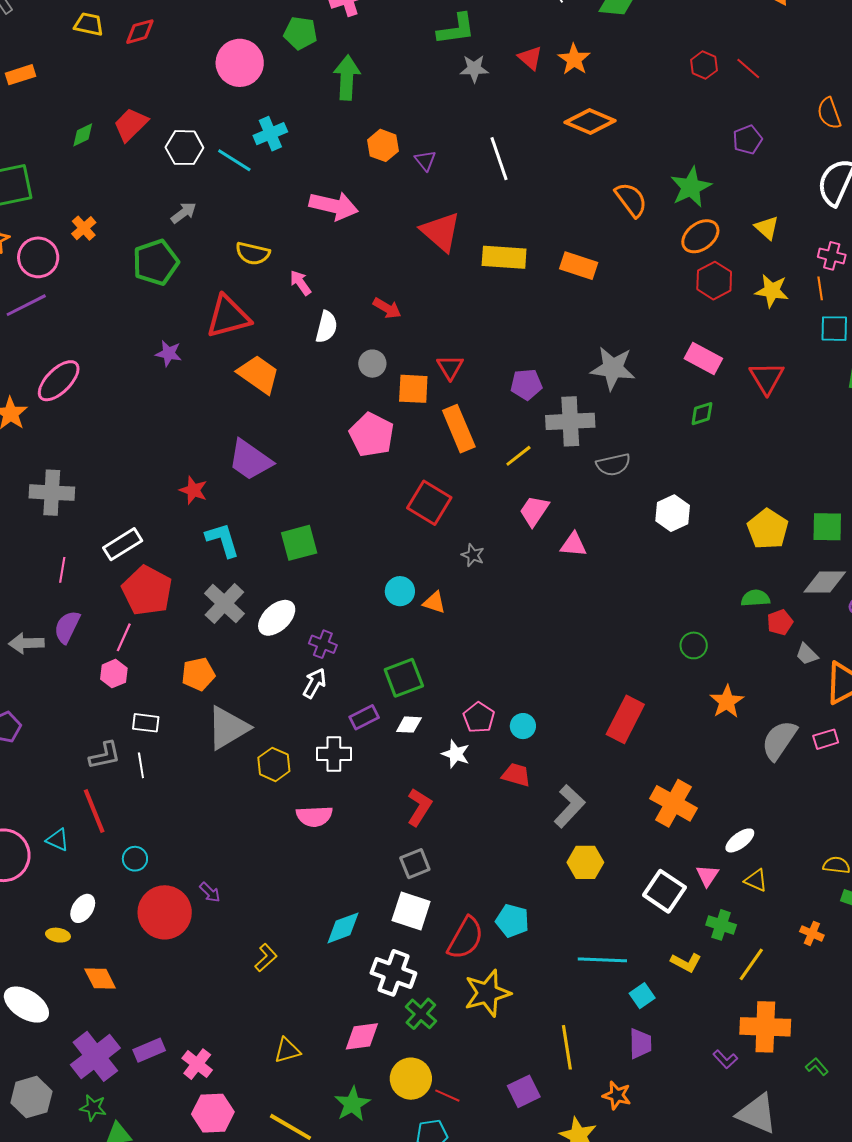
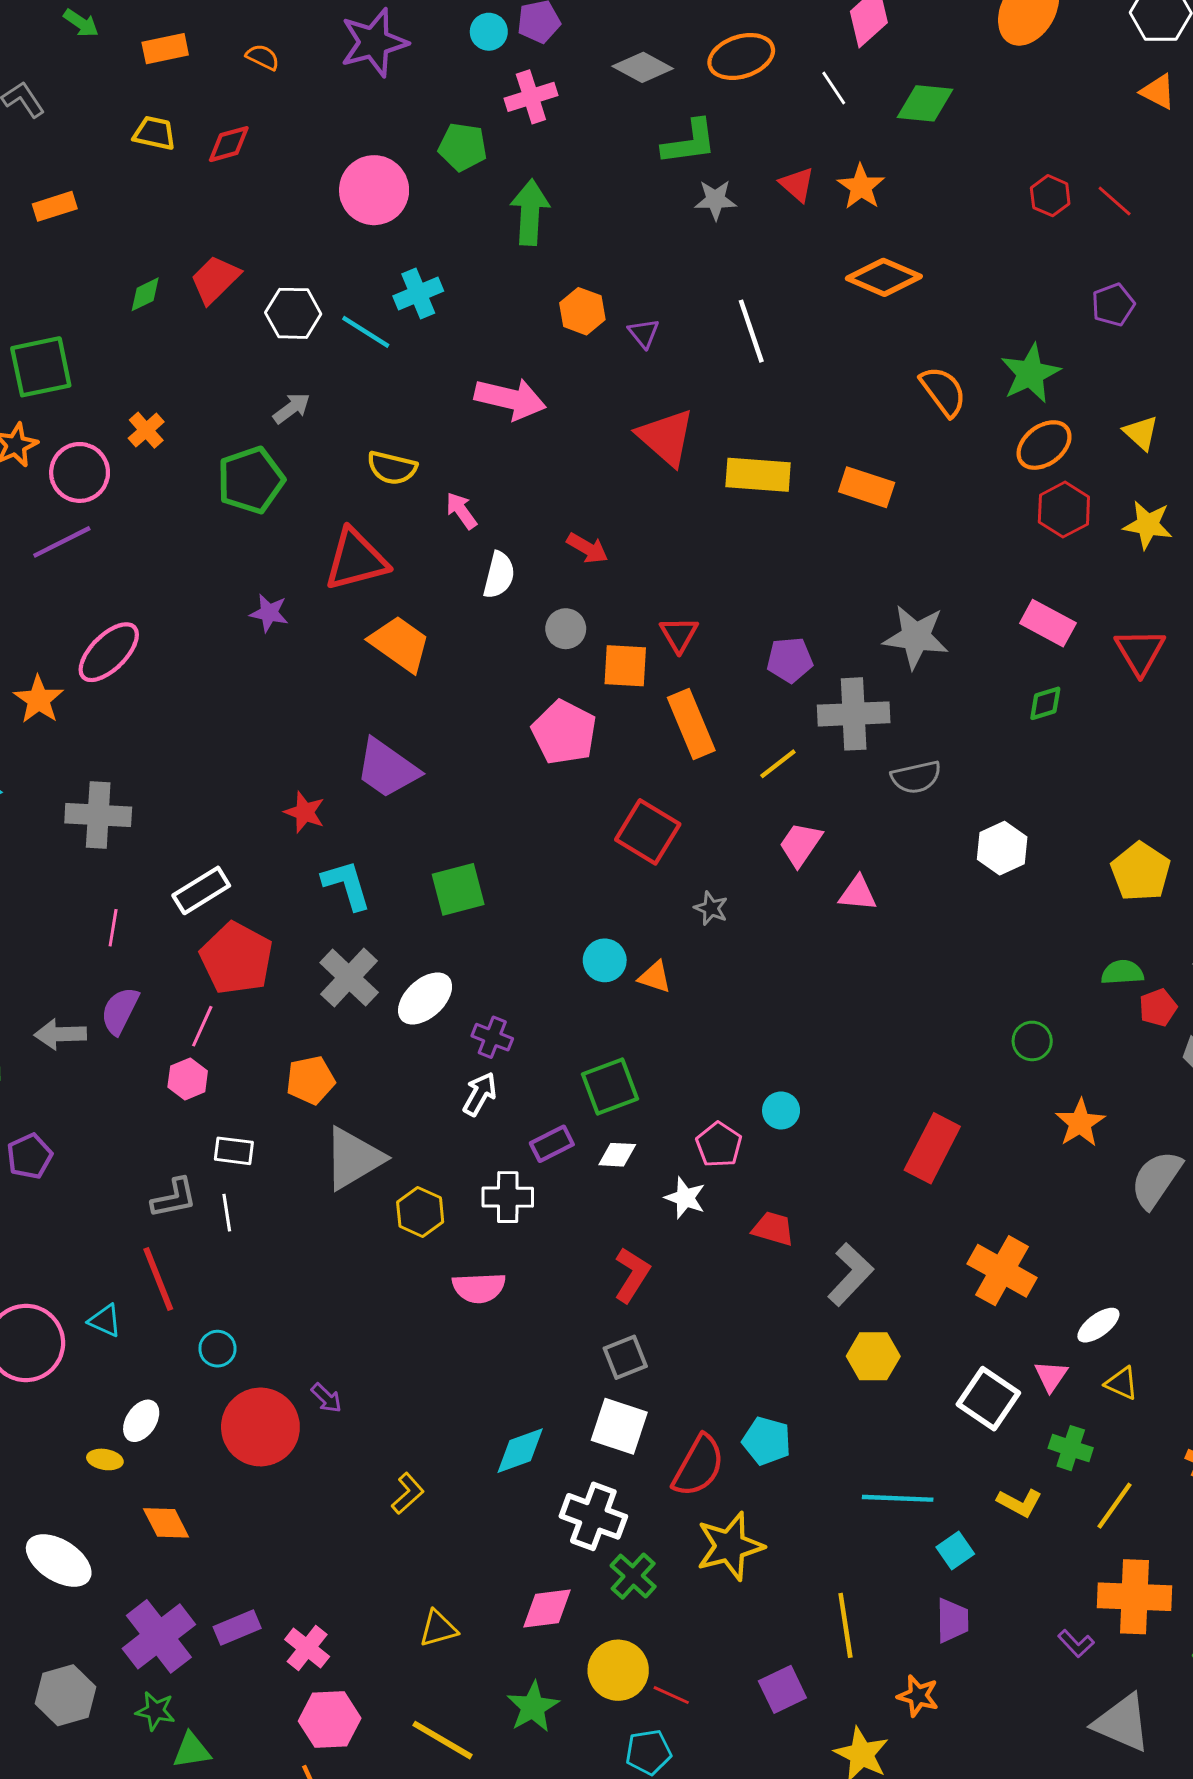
cyan circle: (523, 726) -> (781, 1110), moved

